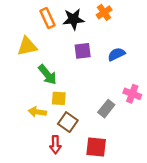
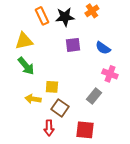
blue semicircle: (116, 54) -> (103, 48), turned -119
green arrow: (47, 75) -> (26, 66), moved
pink cross: (132, 94) -> (110, 74), moved

